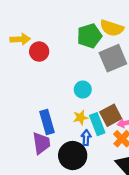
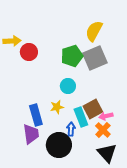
yellow semicircle: (112, 28) -> (94, 31), turned 100
green pentagon: (89, 36) -> (72, 56), moved
yellow star: (81, 117) -> (57, 107), moved

